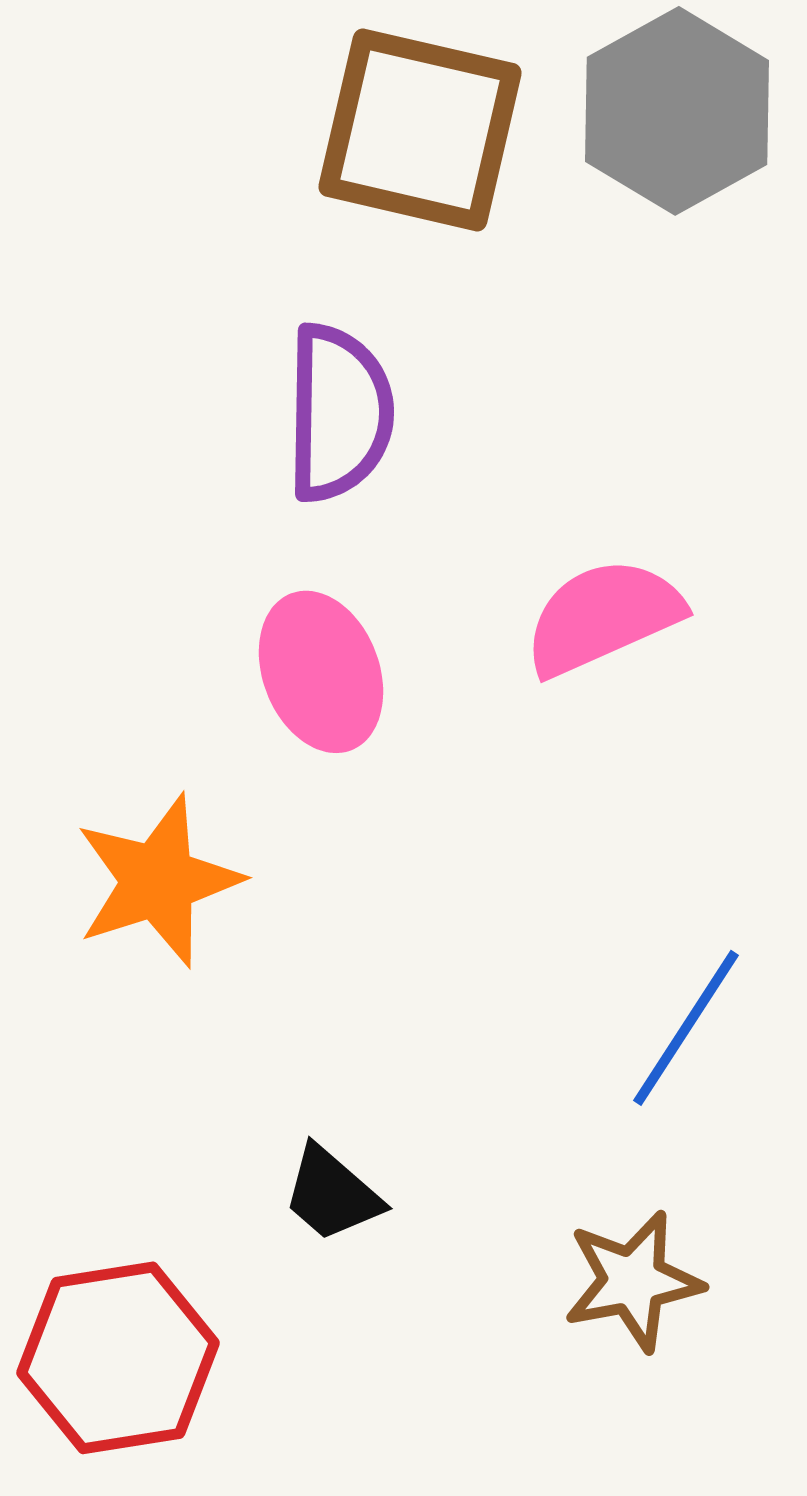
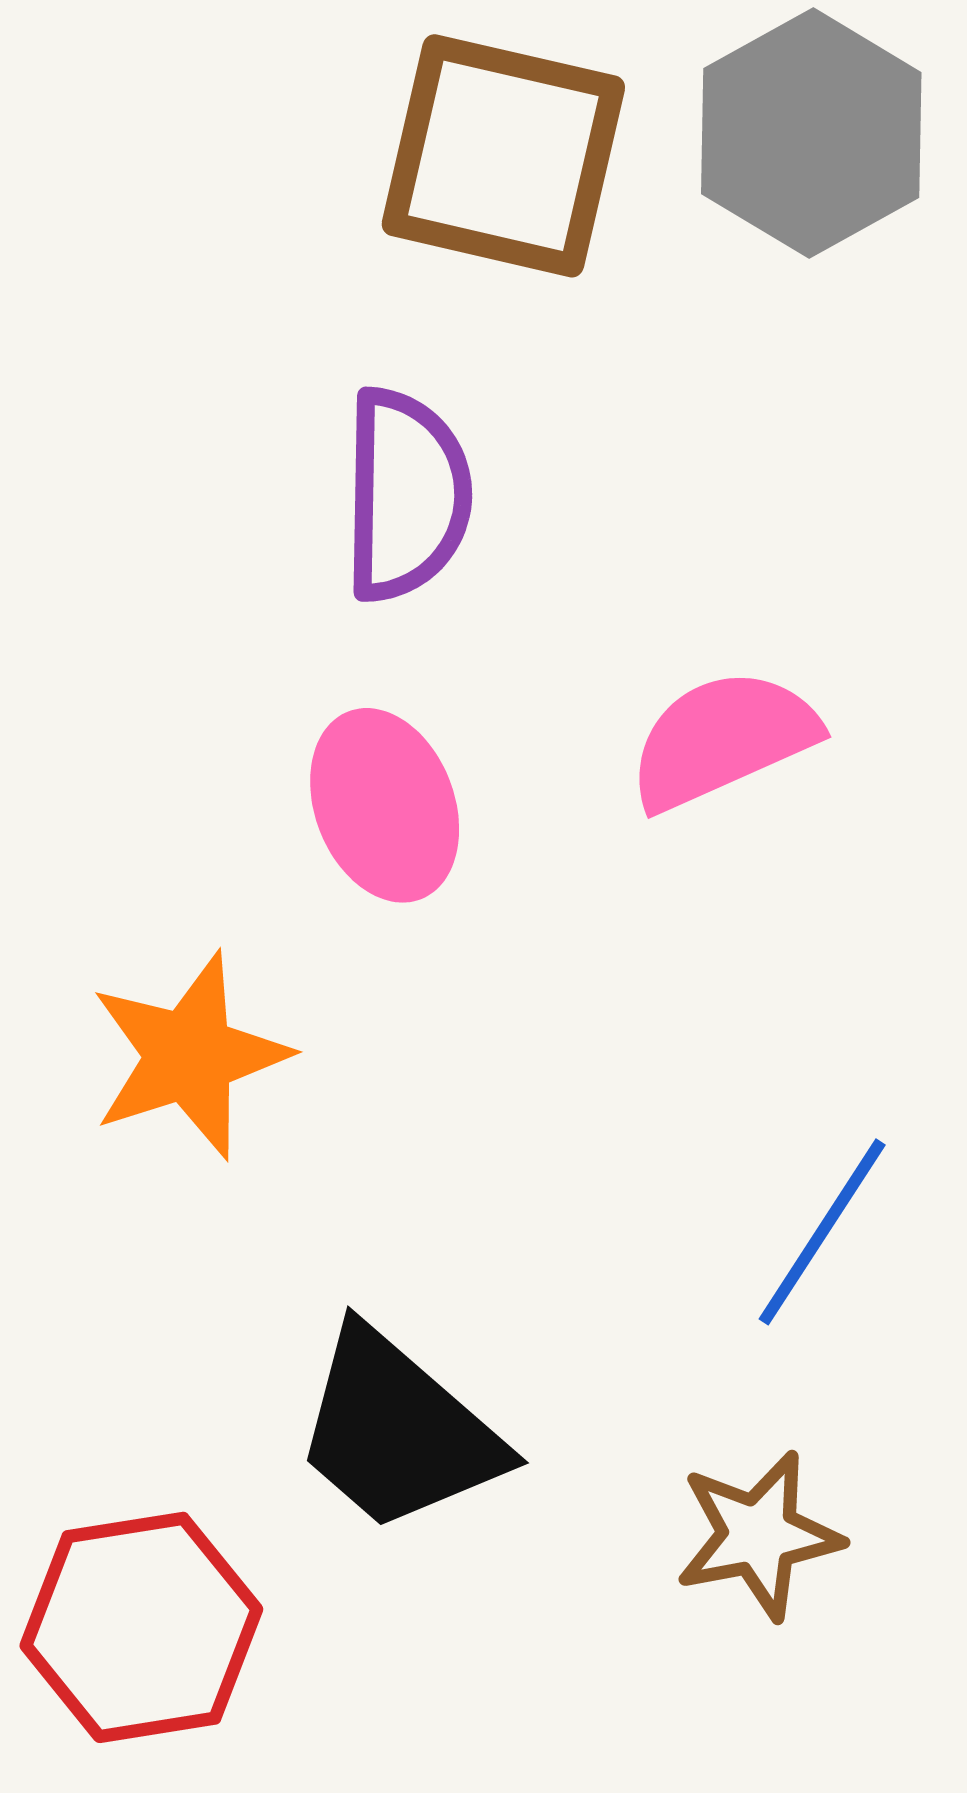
black trapezoid: (332, 1194) -> (398, 1431), size x1.8

